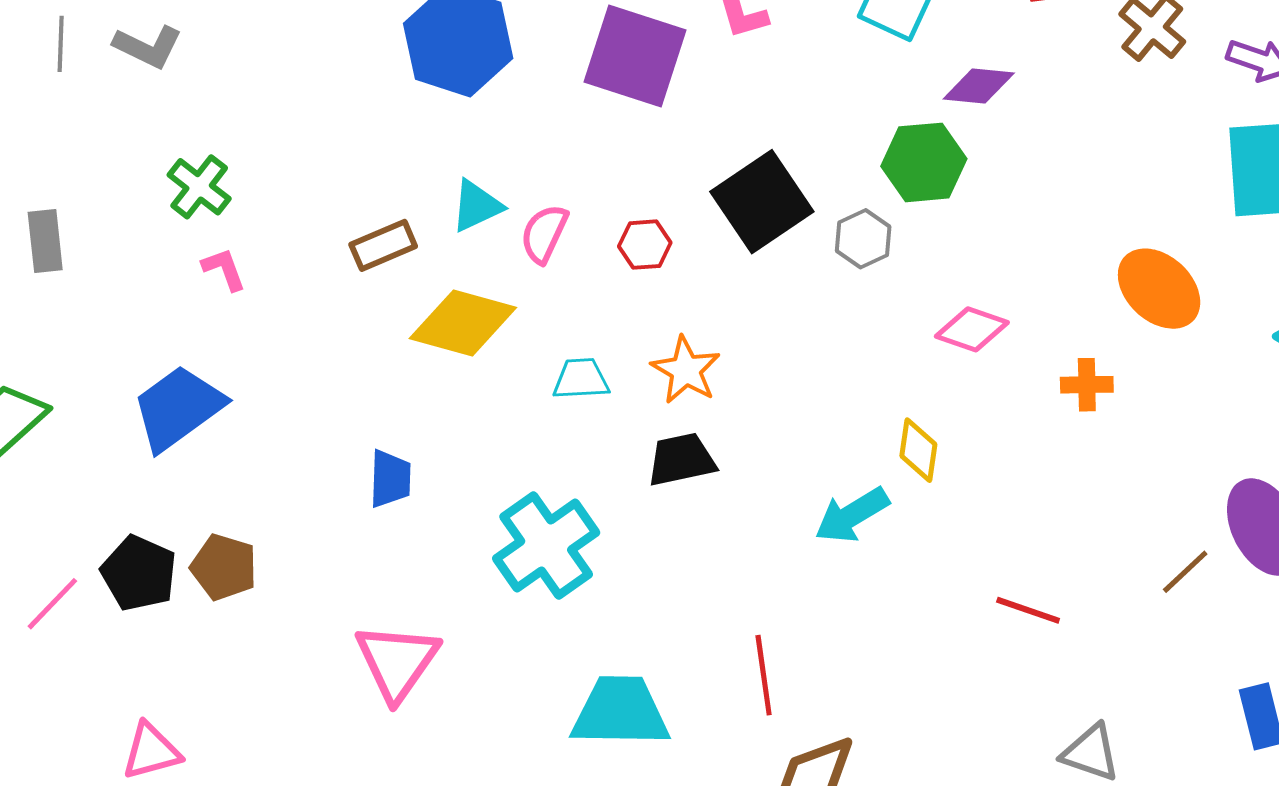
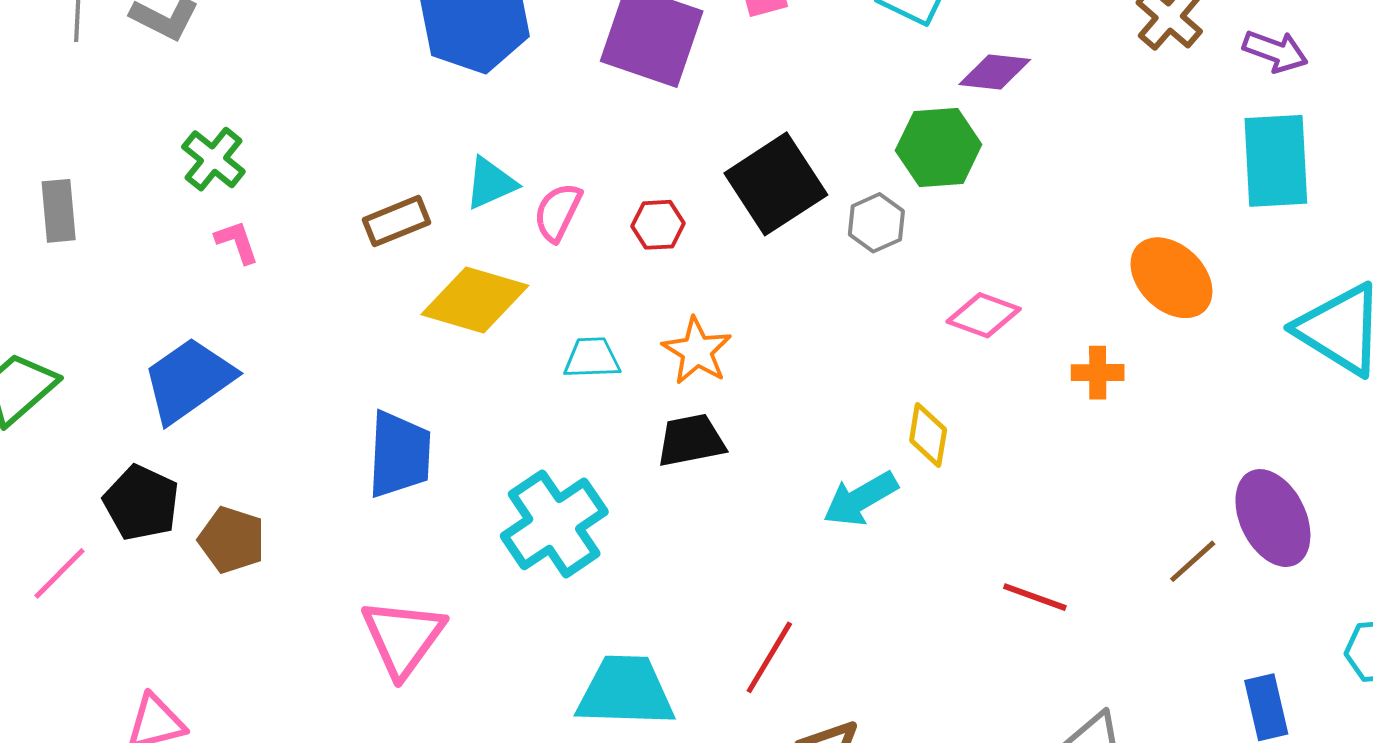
blue trapezoid: (390, 479) -> (399, 455), size x1.5
black pentagon: (139, 573) -> (141, 503), moved
red line: (764, 675) -> (769, 657), turned 38

